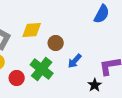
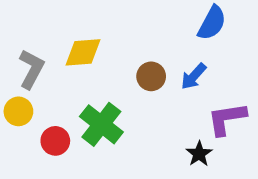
brown circle: (56, 43) -> (151, 76), moved
blue arrow: (75, 61) -> (194, 76), moved

